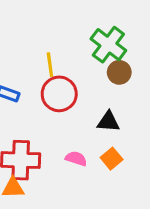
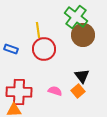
brown circle: (119, 72) -> (83, 35), size x1.5
black triangle: (108, 122) -> (82, 76), moved, turned 49

